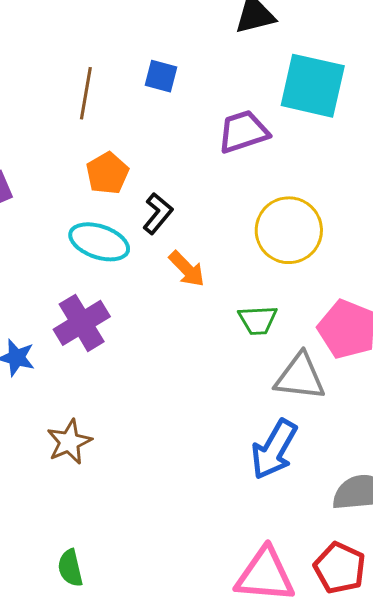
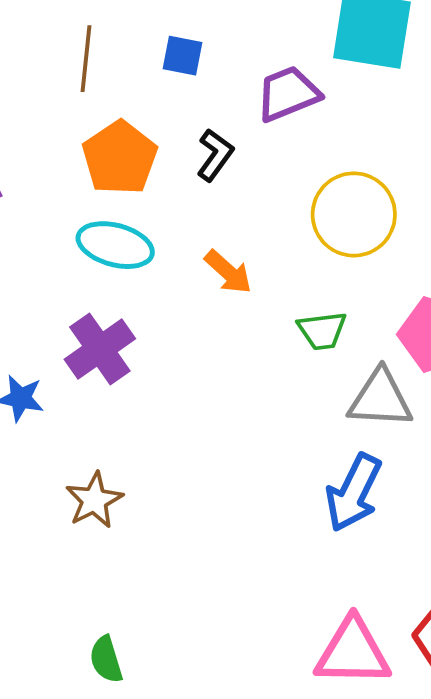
blue square: (161, 76) -> (183, 56), moved
orange pentagon: (107, 173) -> (120, 158), size x1.4
black L-shape: (158, 214) -> (215, 155), moved

